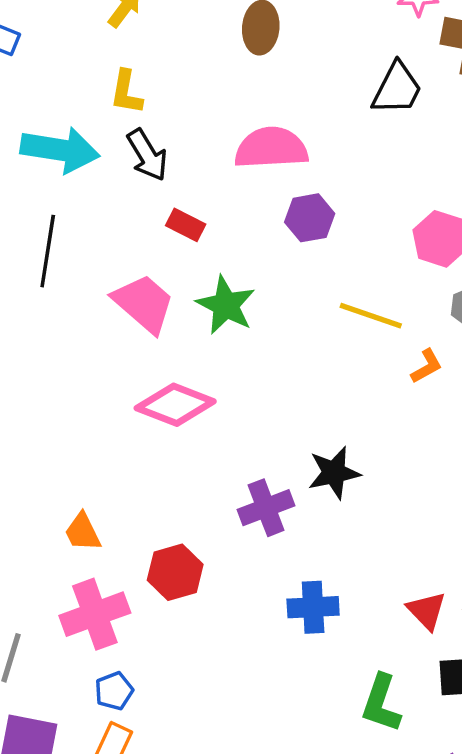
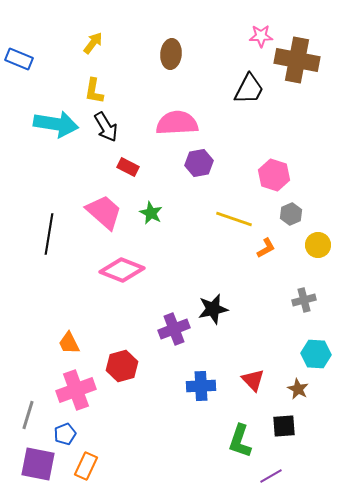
black line: (48, 251) -> (49, 234), moved
green star: (226, 305) -> (151, 213), size x0.7
red triangle: (427, 611) -> (253, 380), moved
blue pentagon: (114, 691) -> (65, 434), moved

